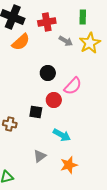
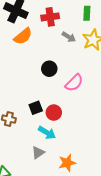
red circle: (54, 100) -> (54, 113), moved
black square: (36, 112) -> (36, 108), turned -32
cyan arrow: (62, 135) -> (47, 133), moved

